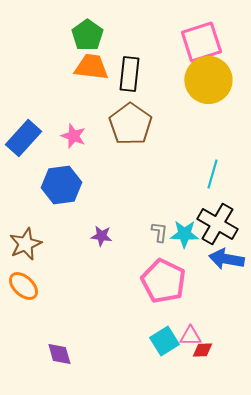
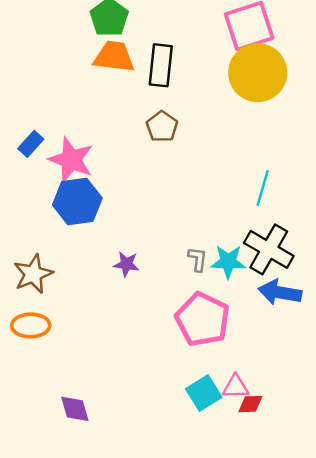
brown pentagon: (130, 124) -> (162, 127), size x0.6
pink star: (73, 136) -> (71, 160), moved, size x1.5
blue rectangle: (23, 138) -> (31, 144), size x0.6
orange ellipse: (23, 286) -> (31, 325), turned -44

